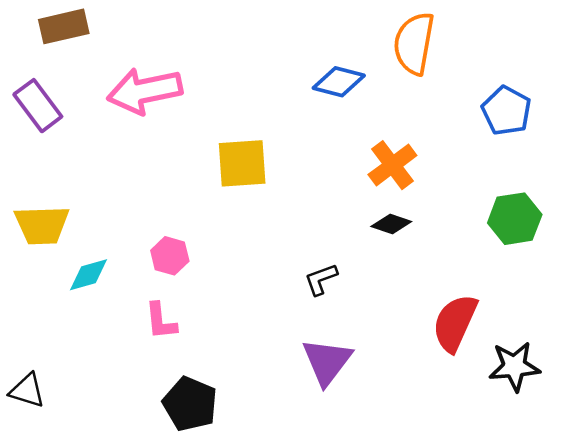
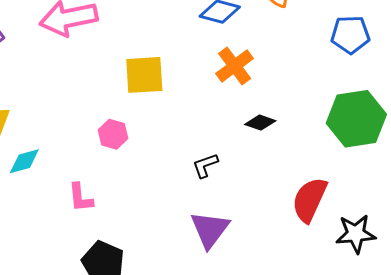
blue pentagon: (506, 111) -> (350, 35), turned -30
orange cross: (392, 165) -> (235, 66), moved
green hexagon: (515, 219) -> (356, 119), size x1.4
pink hexagon: (170, 256) -> (113, 134), moved

